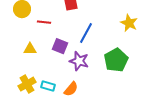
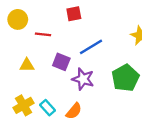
blue line: (86, 33) -> (91, 47), turned 30
cyan rectangle: (48, 86) -> (48, 108), turned 32

